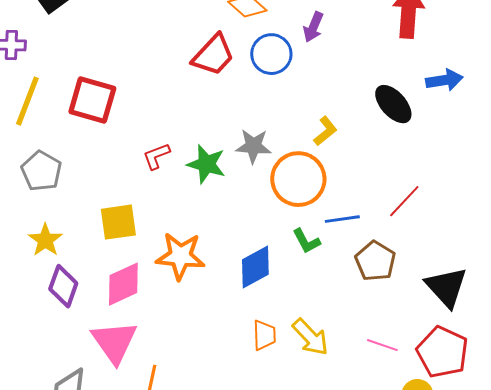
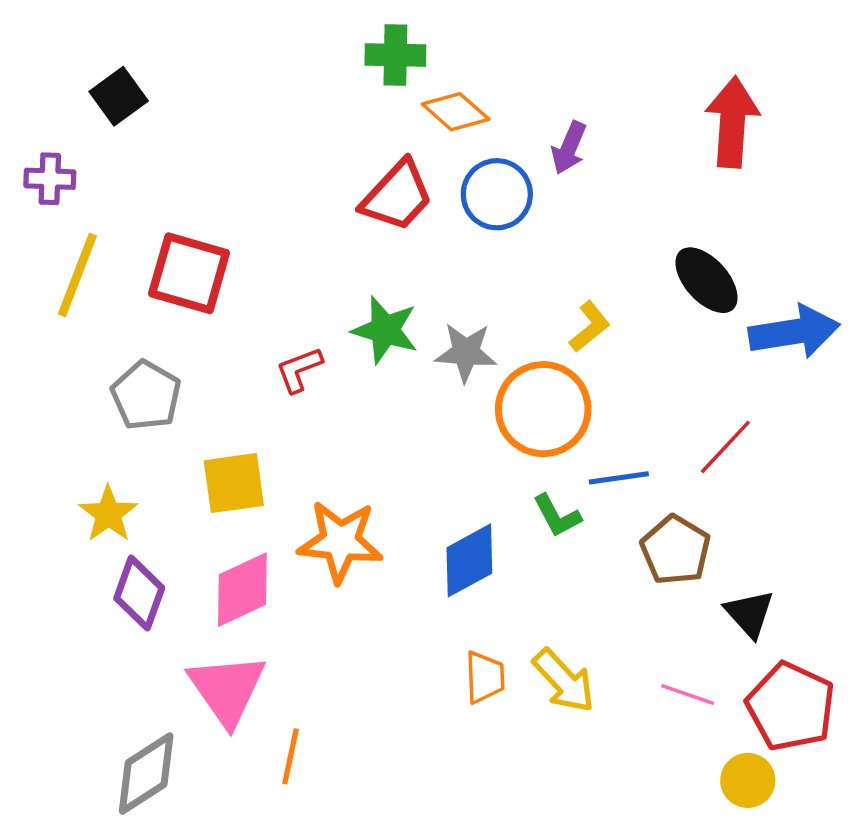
blue arrow: (444, 80) -> (794, 332), moved, size x1.4
green star: (206, 164) -> (385, 330), moved
gray pentagon: (41, 171) -> (146, 395), moved
black triangle: (446, 287) -> (749, 614), moved, size x0.7

